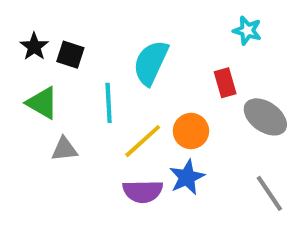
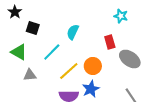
black star: (34, 47) -> (15, 12), moved
cyan semicircle: (151, 63) -> (73, 32), size x0.7
cyan line: (109, 103) -> (52, 52), turned 48

